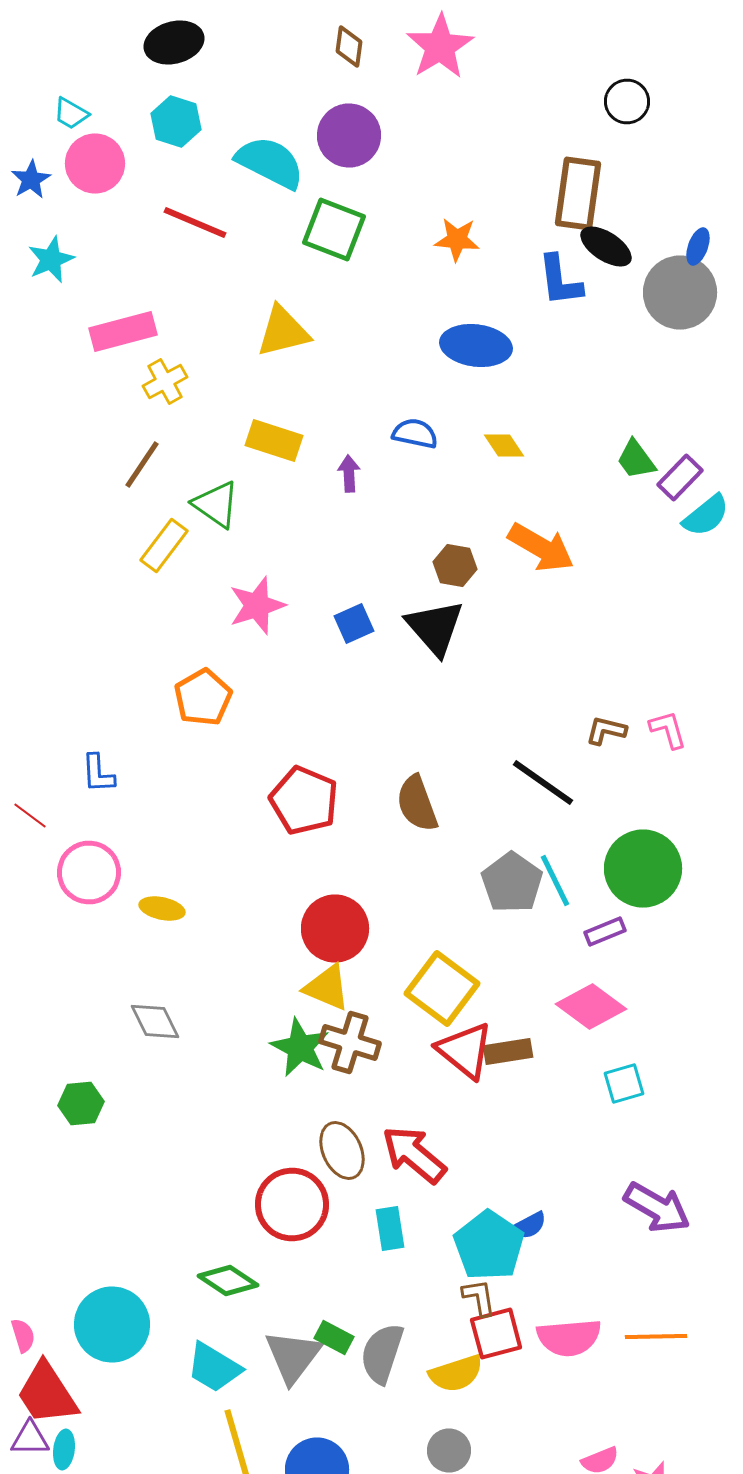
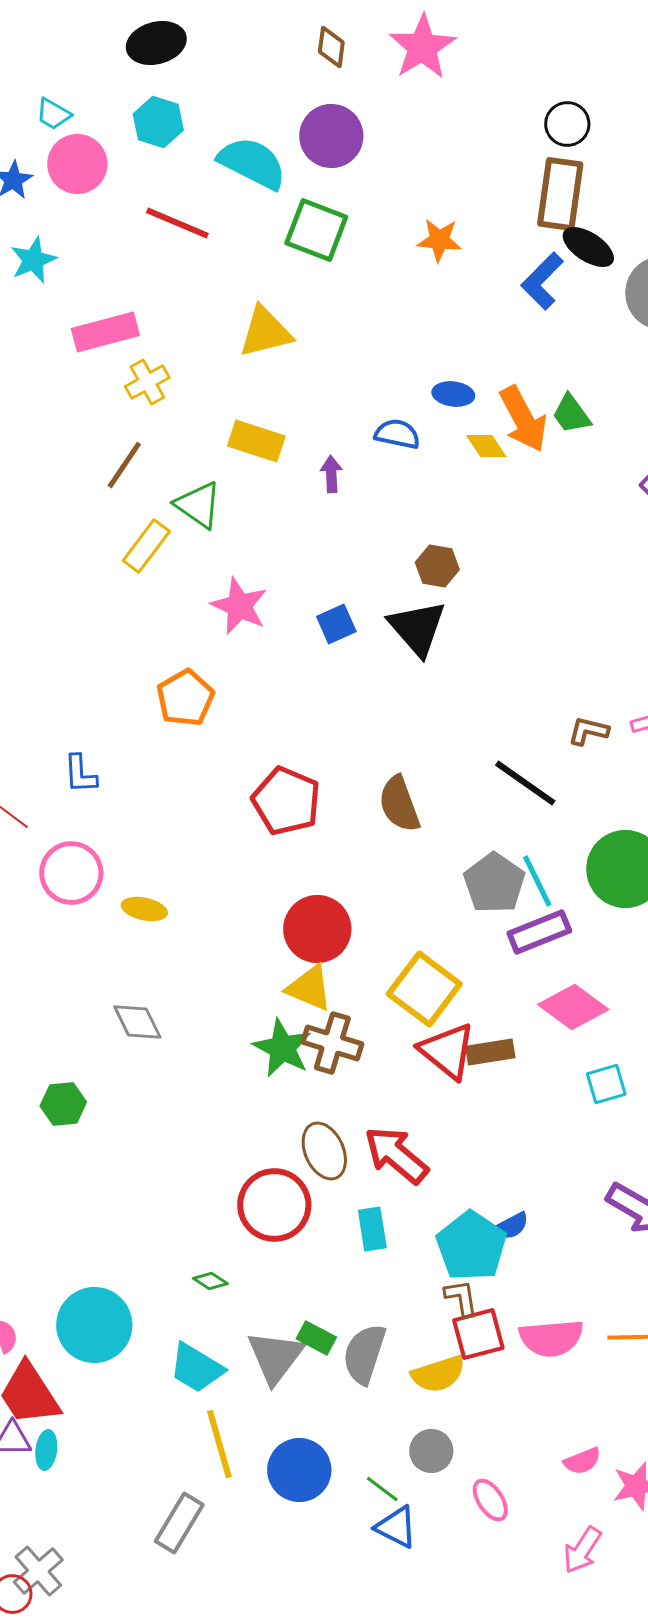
black circle: (627, 102) -> (567, 124), moved
blue L-shape: (560, 280) -> (542, 281), turned 52
blue ellipse: (476, 346) -> (453, 394), moved, size x0.6
green trapezoid: (636, 460) -> (571, 414), moved
orange arrow: (541, 548) -> (523, 419), moved, turned 32
pink star: (257, 606) -> (239, 606), turned -30
purple rectangle: (605, 932) -> (539, 932), moved, size x1.5
green diamond: (228, 1280) -> (210, 1281), size x0.6

